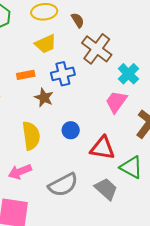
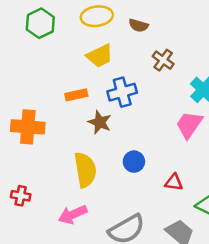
brown semicircle: (78, 20) -> (138, 25), turned 140
brown cross: (97, 49) -> (163, 60), size x0.6
red triangle: (102, 148) -> (174, 182), size x0.6

